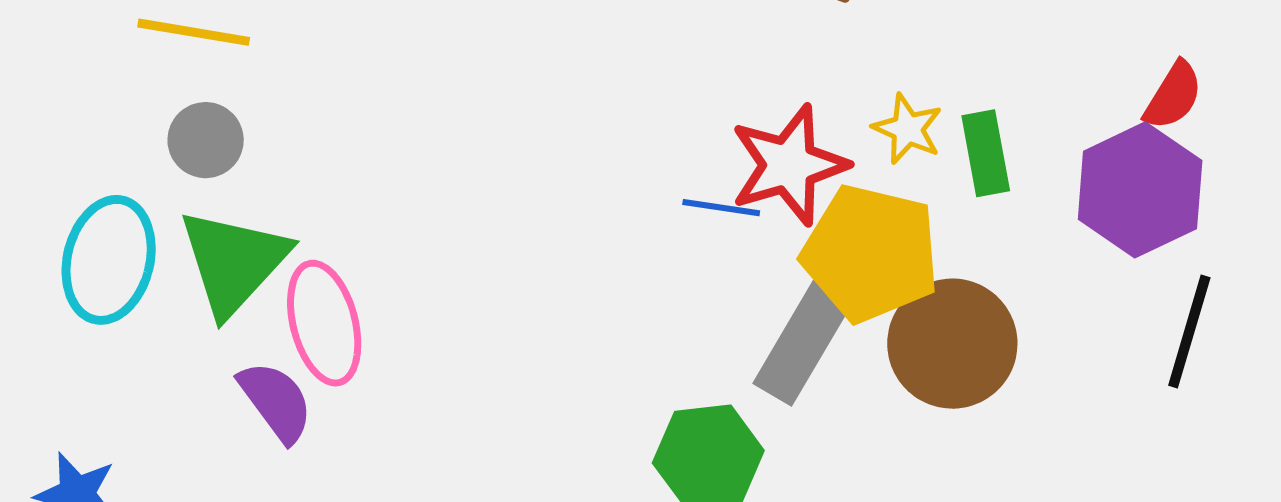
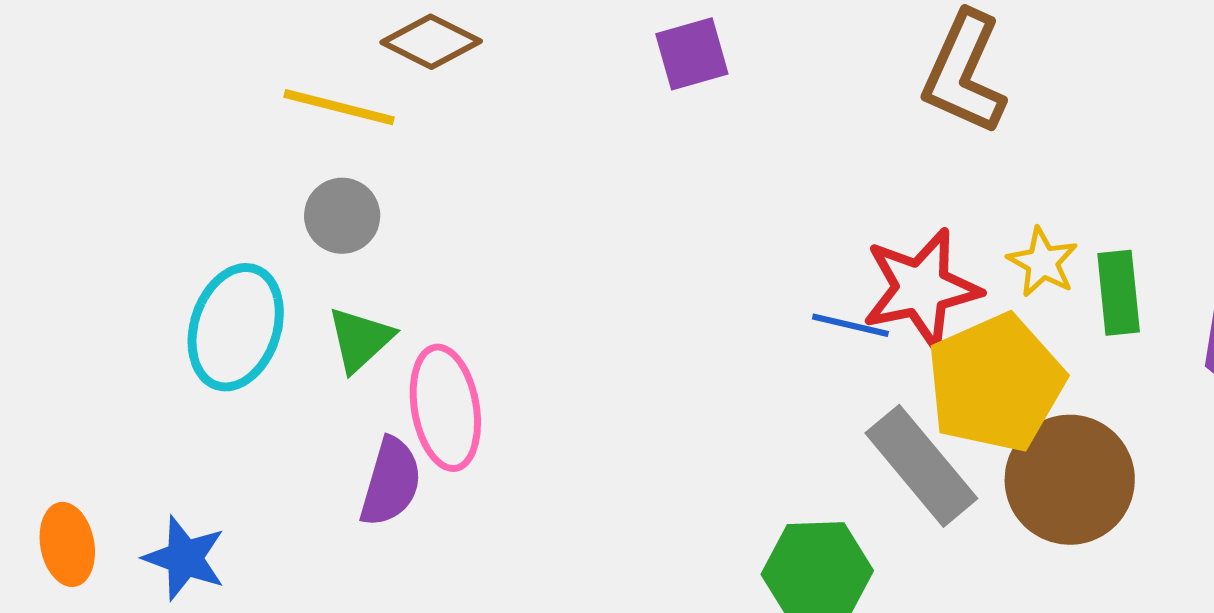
yellow pentagon: (871, 253) -> (996, 383), turned 30
green triangle: (234, 262) -> (360, 339), size x0.6
gray rectangle: (803, 342) -> (921, 466), turned -75
purple semicircle: (276, 401) -> (391, 482), turned 48

